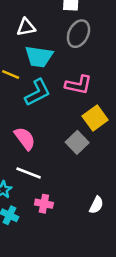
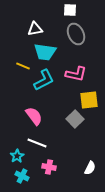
gray ellipse: (78, 34) -> (76, 34), turned -50
yellow square: (95, 118) -> (89, 100), turned 30

